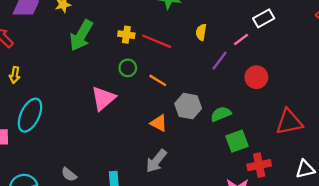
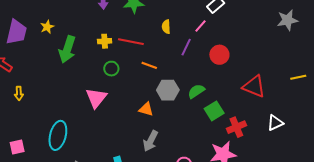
orange line: (158, 80) -> (149, 65), moved
cyan ellipse: (30, 115) -> (58, 135), moved
red triangle: (289, 122) -> (254, 86), turned 45

